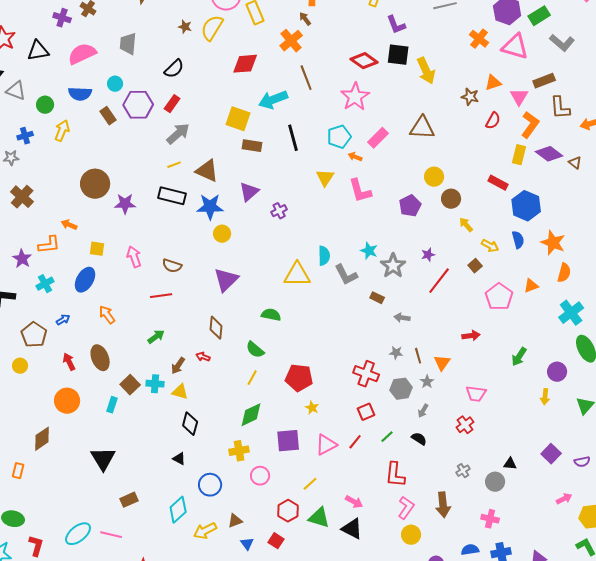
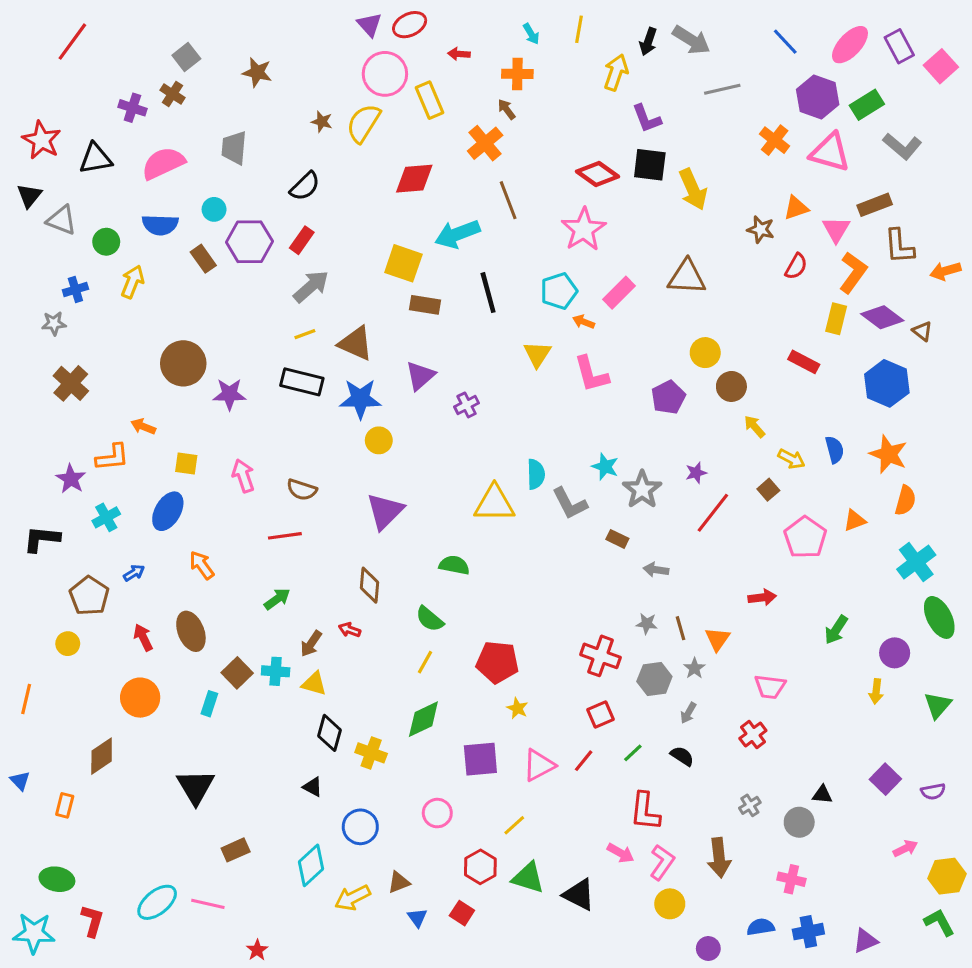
blue hexagon: (526, 206) -> (887, 383), moved
yellow cross: (239, 451) -> (371, 753), moved, turned 30
pink arrow: (354, 502) -> (621, 853), moved

